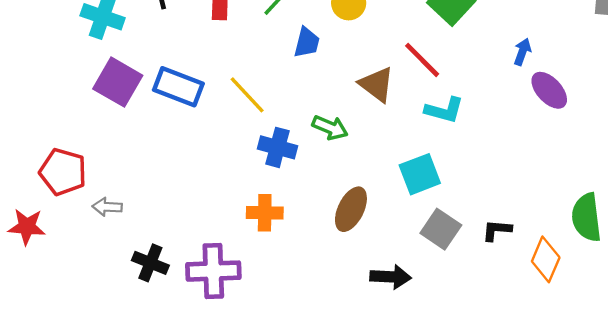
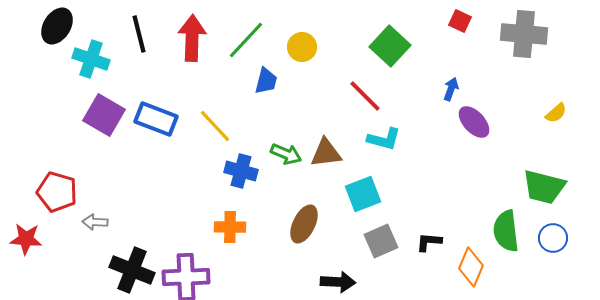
brown triangle: (377, 84) -> (326, 153), moved, turned -44
gray square: (441, 229) -> (381, 241), turned 32
black cross: (150, 263) -> (132, 270), size x1.4

